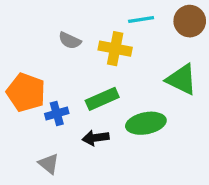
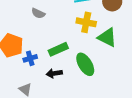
yellow cross: (115, 49) -> (86, 22), moved
green ellipse: (146, 123) -> (85, 64), turned 70

